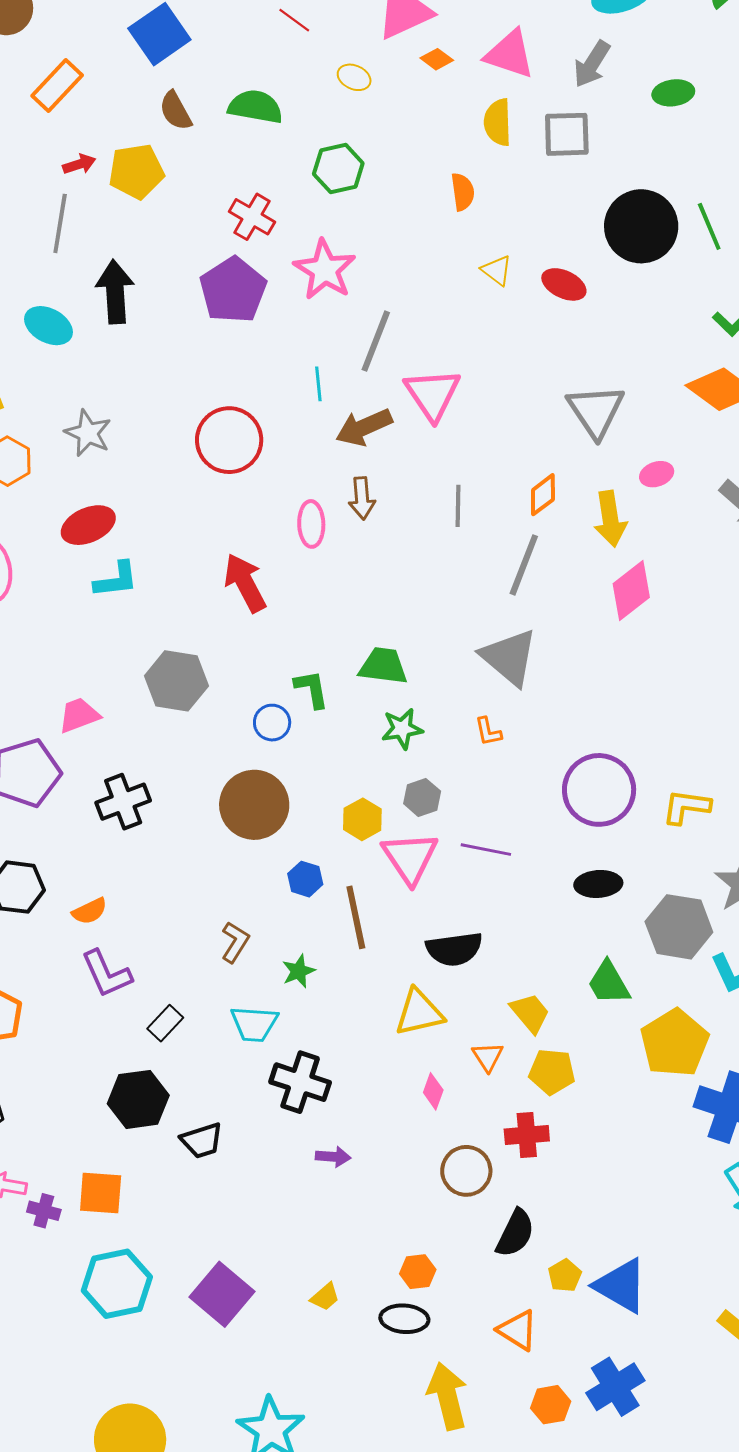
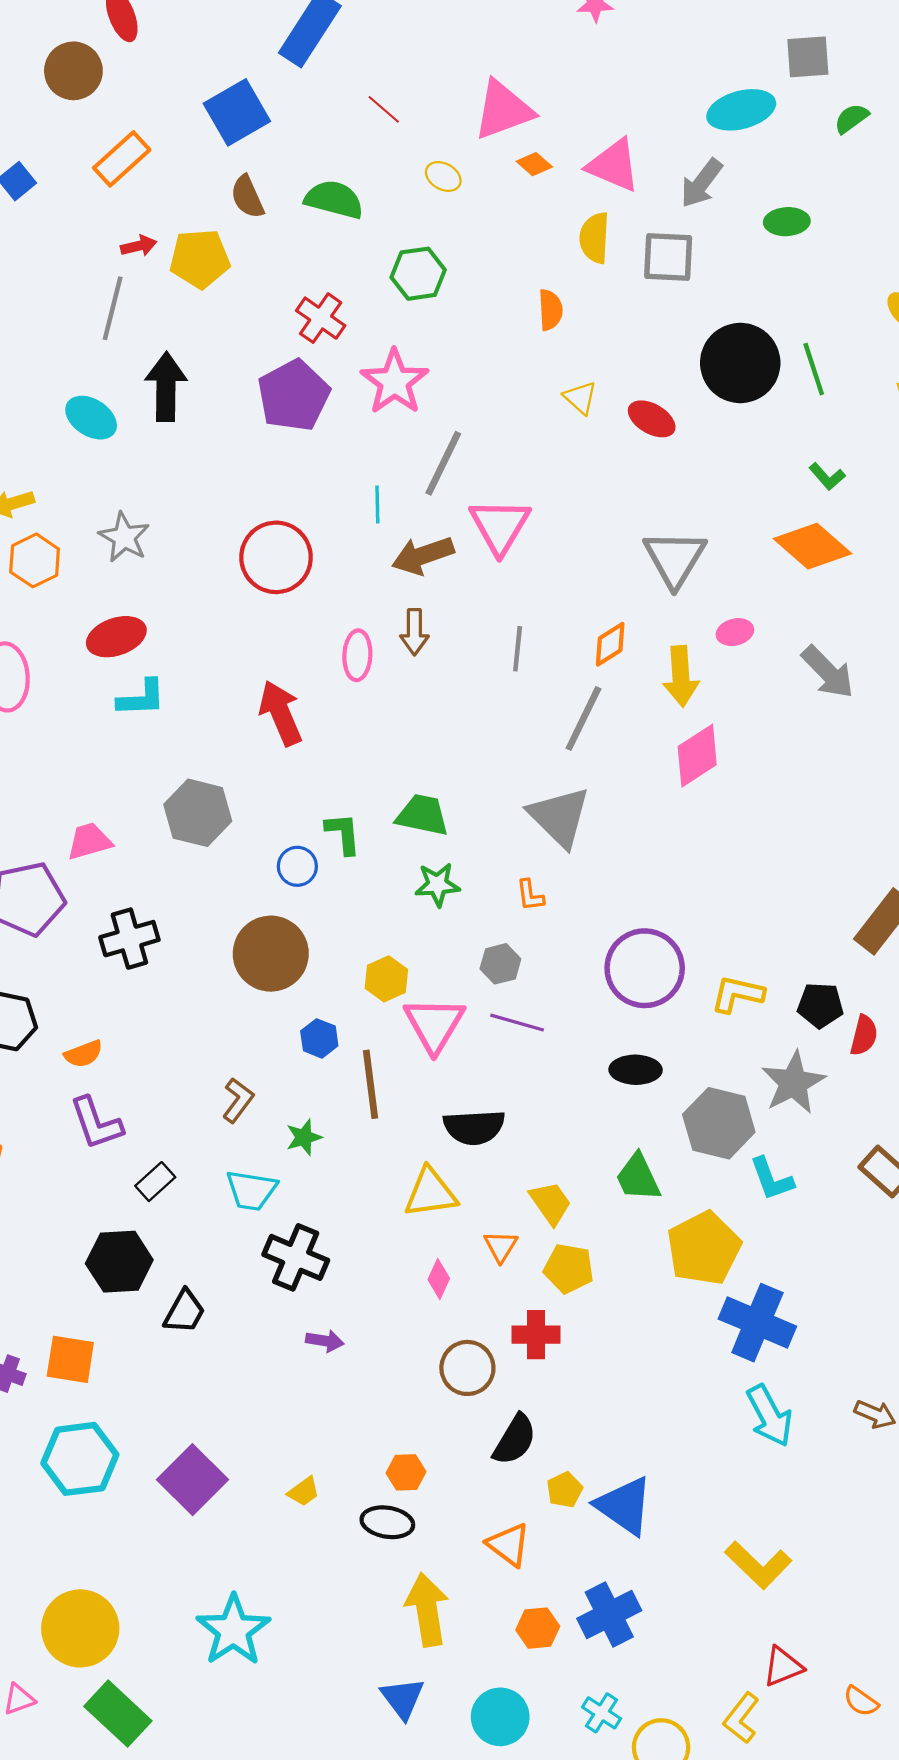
gray hexagon: (422, 797) -> (500, 964), moved
black trapezoid: (202, 1141) -> (184, 1312), turned -48

